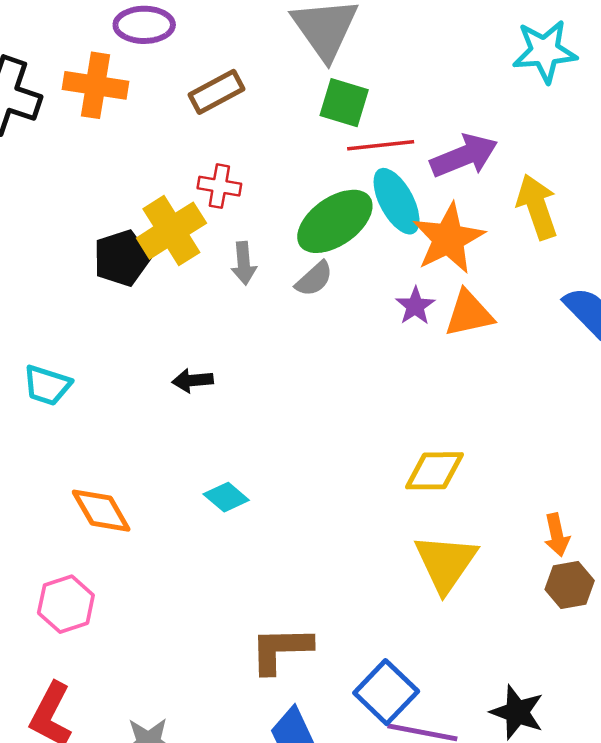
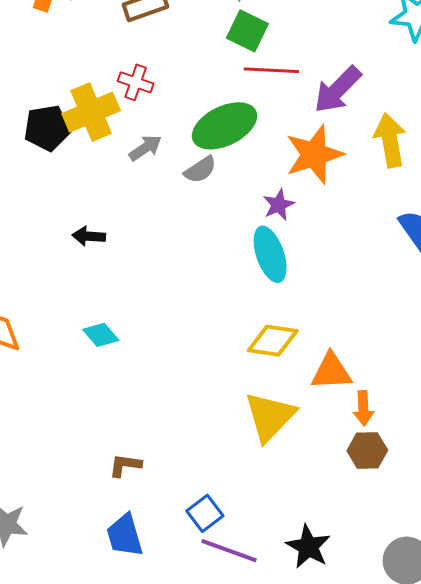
purple arrow: (464, 156) -> (337, 90), turned 148
cyan ellipse: (397, 201) -> (270, 254), moved
gray arrow: (244, 263) -> (145, 148), turned -128
orange triangle: (469, 314) -> (331, 372), moved
brown L-shape: (281, 650) -> (125, 465), size x0.6
blue square: (386, 692) -> (205, 513), size x0.7

